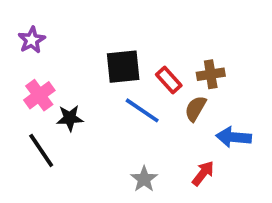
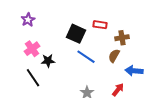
black square: (123, 67) -> (76, 34), turned 30
red rectangle: (169, 80) -> (100, 25), moved, turned -40

